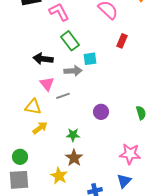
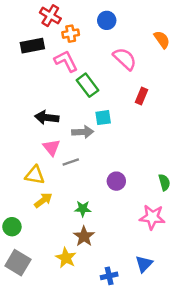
green rectangle: (70, 41) -> (88, 85), moved
pink star: (130, 154) -> (152, 217), moved
green circle: (20, 157) -> (12, 227), moved
gray square: (19, 180) -> (18, 263), turned 35

